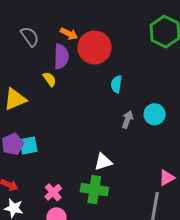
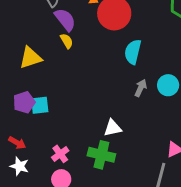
purple semicircle: (61, 57) -> (65, 20), moved, turned -45
cyan semicircle: (116, 84) -> (133, 52), size x1.4

